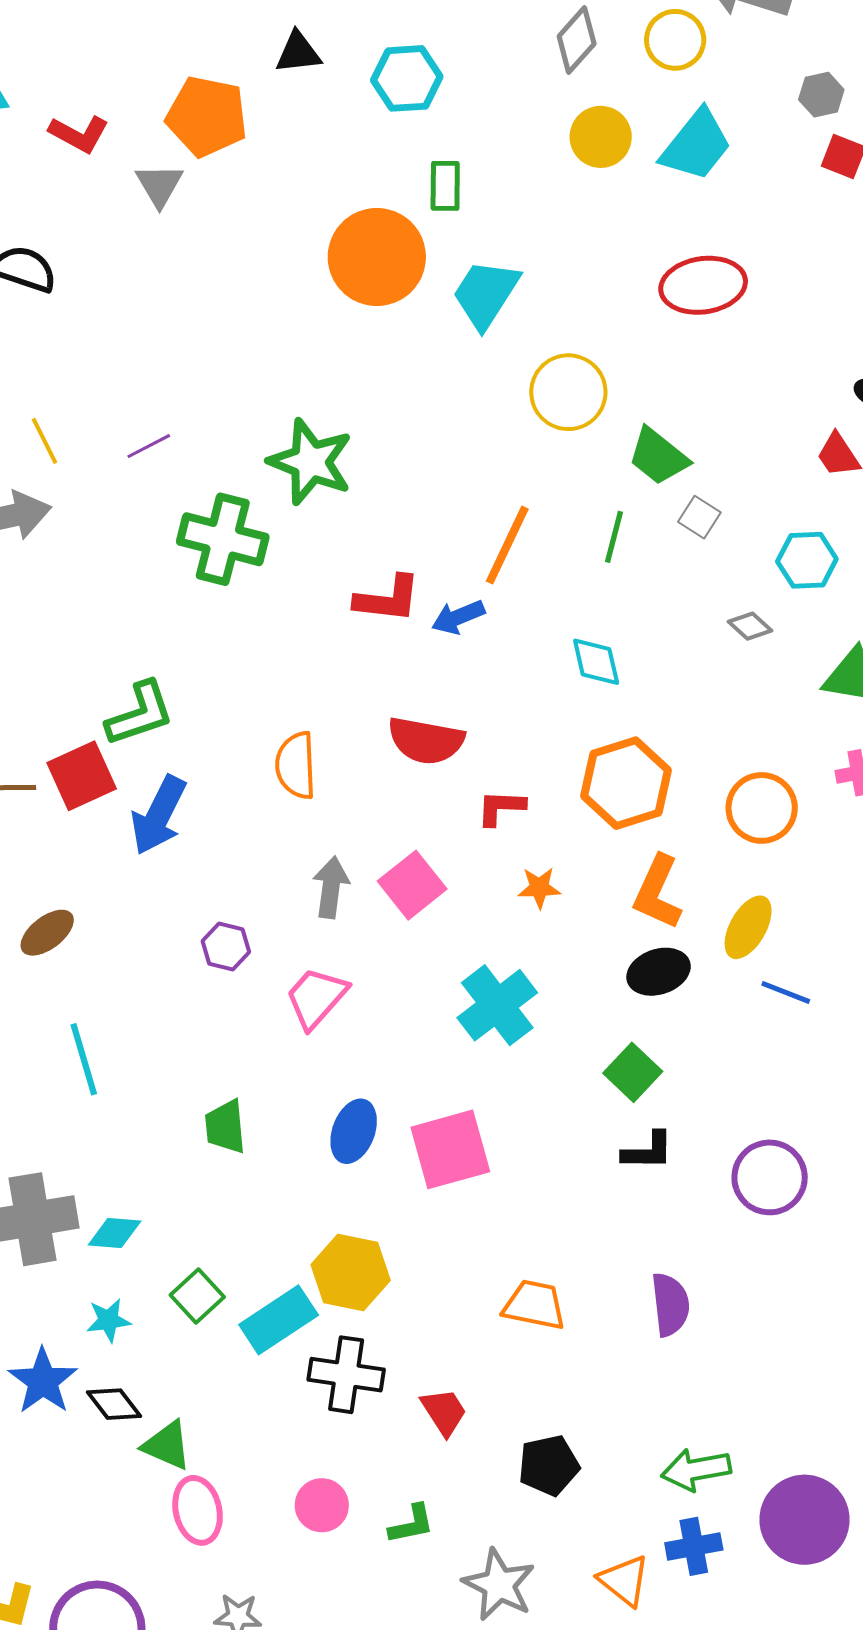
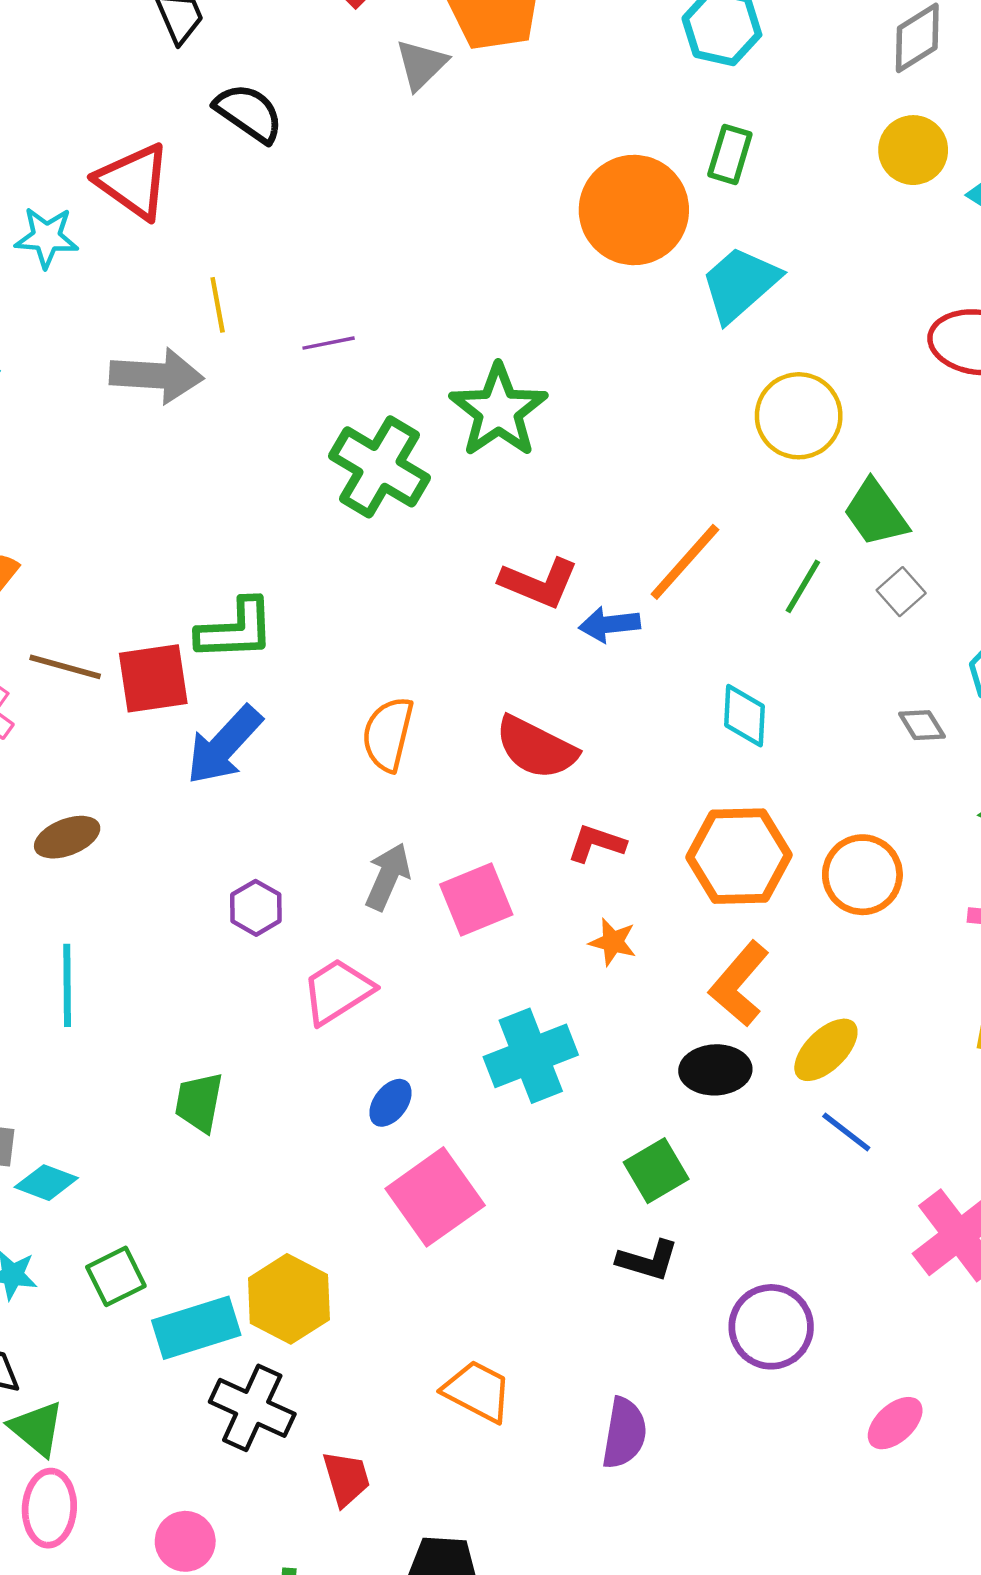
orange circle: (762, 808) -> (862, 875), moved
blue ellipse: (354, 1131) -> (391, 1103), moved, size x0.7
pink square: (450, 1149) -> (435, 1197), turned -36

